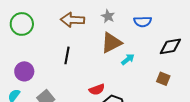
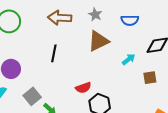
cyan arrow: (128, 59) -> (129, 59), moved
brown square: (163, 79) -> (150, 78), turned -32

